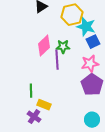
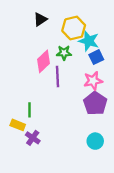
green star: (63, 47) -> (64, 53), moved
yellow rectangle: (44, 105) -> (18, 125), moved

